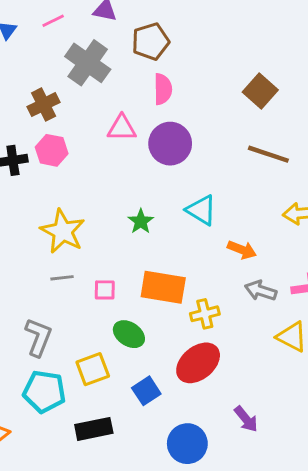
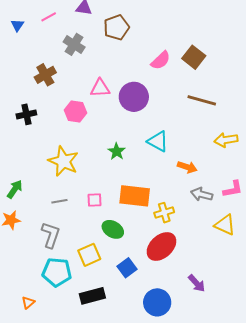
gray cross: (88, 63) -> (74, 44), size x0.7
pink semicircle: (163, 89) -> (161, 60), moved, turned 50
pink hexagon: (52, 150) -> (75, 112), moved
gray line: (62, 278) -> (59, 201), moved

